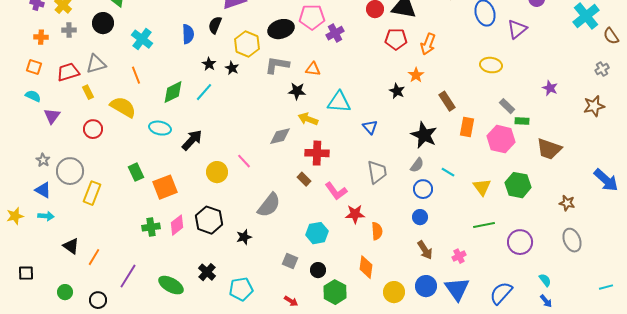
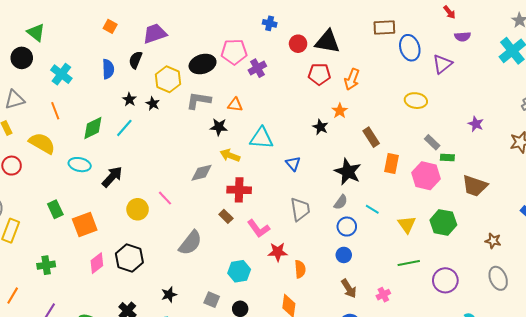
green cross: (151, 227) -> (46, 265), moved
black star: (244, 237) -> (169, 295), moved

